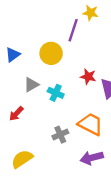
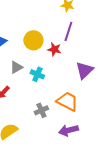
purple line: (73, 30) -> (68, 31), moved
red star: (88, 77) -> (54, 49), moved

